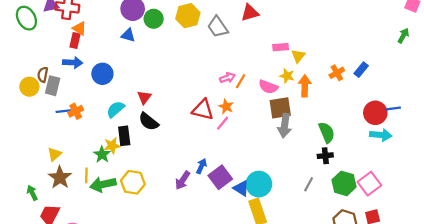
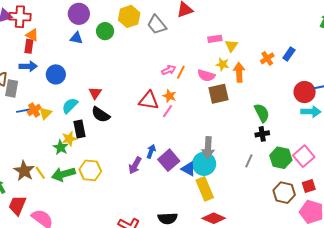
green circle: (154, 19) -> (105, 31), moved
gray arrow: (285, 126) -> (208, 148), moved
yellow triangle: (54, 154) -> (45, 113), moved
yellow line: (86, 175) -> (40, 173), moved, turned -32

